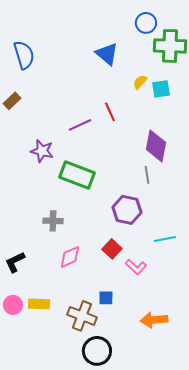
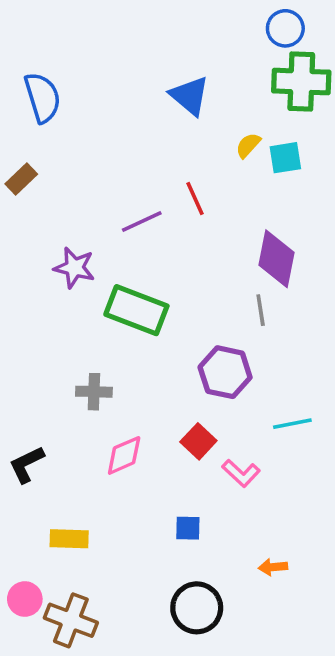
blue circle: (146, 23) -> (285, 28), moved
pink circle: (13, 305) -> (25, 599), moved
brown cross: (82, 316) -> (71, 620), moved
orange arrow: (154, 320) -> (273, 567), size x0.6
black circle: (97, 351) -> (197, 608), moved

